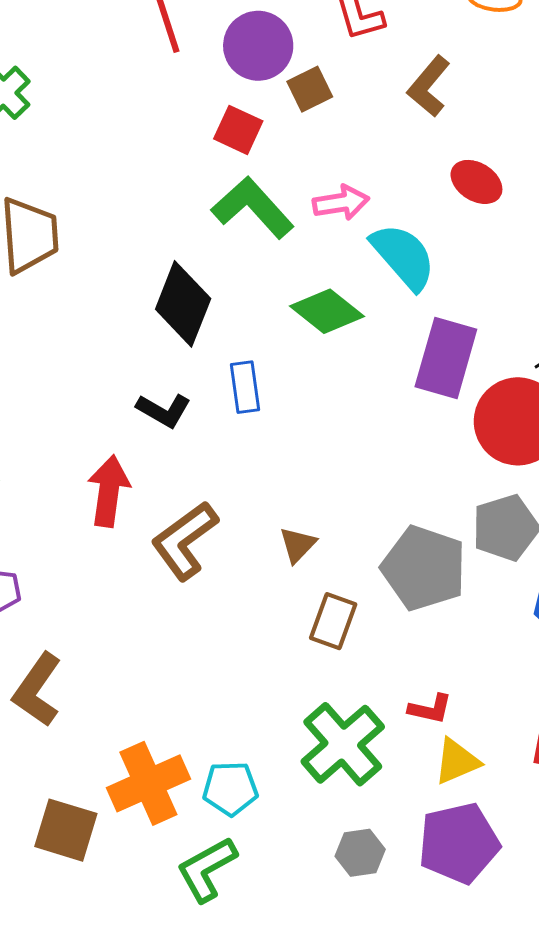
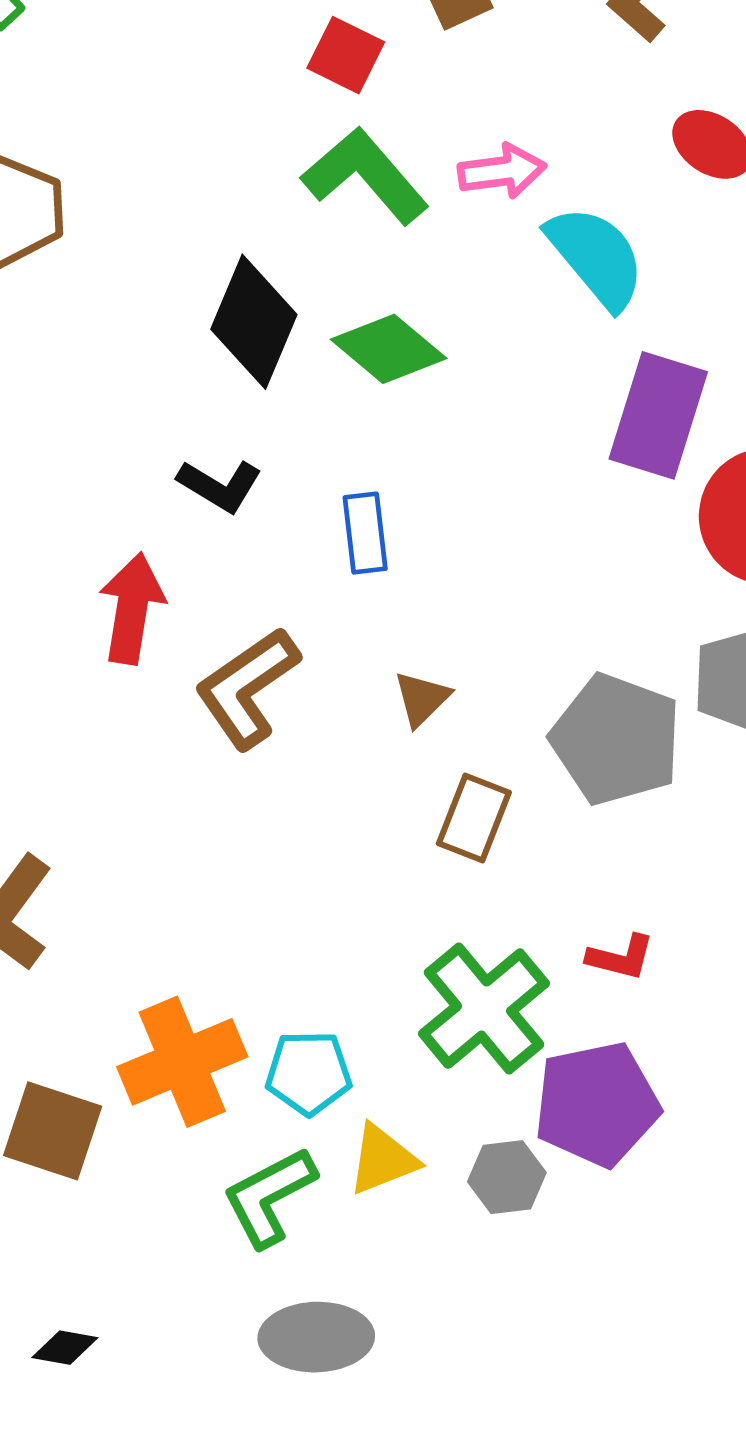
green diamond: (327, 311) -> (389, 349), moved
blue rectangle: (245, 387) -> (365, 533), moved
yellow triangle: (457, 761) -> (383, 1160), moved
purple pentagon: (459, 843) -> (597, 1104), moved

